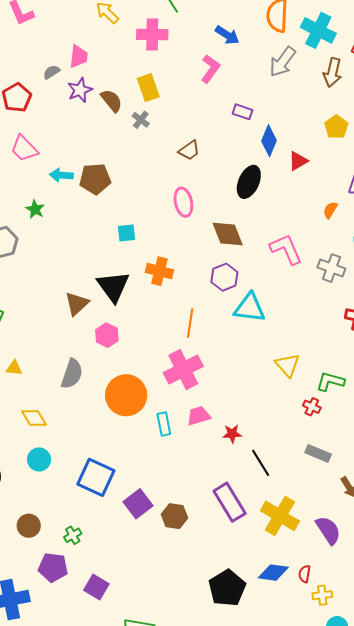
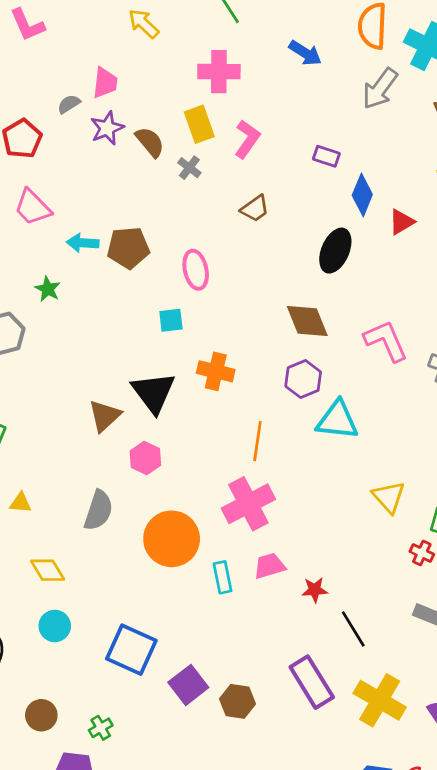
pink cross: (152, 34) -> (219, 72), moved
pink L-shape: (210, 69) -> (247, 139), moved
pink ellipse: (183, 202) -> (196, 270), moved

